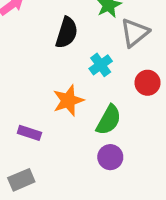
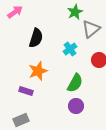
black semicircle: (67, 33) -> (36, 38), moved
orange star: (68, 101) -> (38, 71), moved

